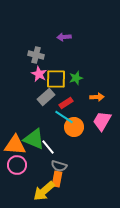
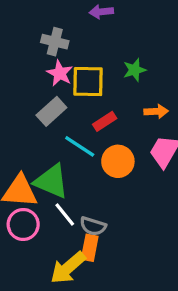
green star: (76, 78) -> (135, 70), moved
gray rectangle: (46, 97) -> (51, 111), moved
cyan line: (64, 117) -> (80, 146), moved
white line: (48, 147) -> (65, 215), moved

